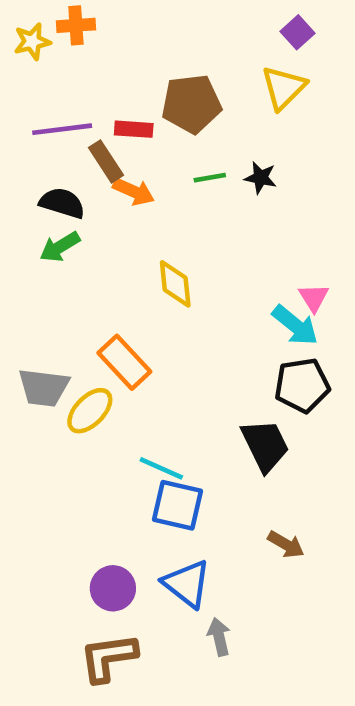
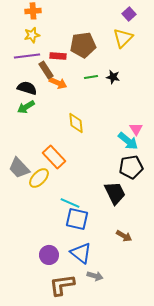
yellow star: (32, 42) -> (32, 35), moved
gray trapezoid: (44, 388) -> (19, 168), turned 40
gray arrow: (219, 637) -> (95, 276), turned 119
brown L-shape: (108, 658) -> (62, 285), moved

